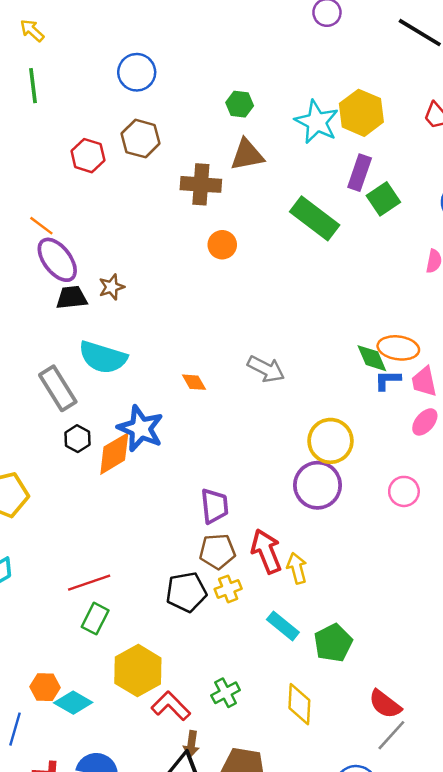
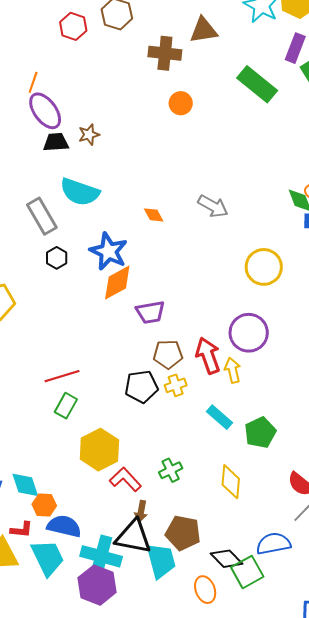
orange line: (41, 226) -> (33, 82), turned 70
orange diamond: (114, 454) -> (117, 282), moved
purple circle: (318, 485) -> (249, 333), moved
purple trapezoid: (215, 506) -> (150, 312), moved, turned 84
orange hexagon: (45, 687) -> (44, 505), moved
cyan diamond: (73, 703) -> (25, 485), moved, turned 40

